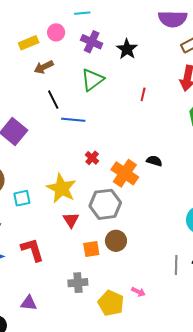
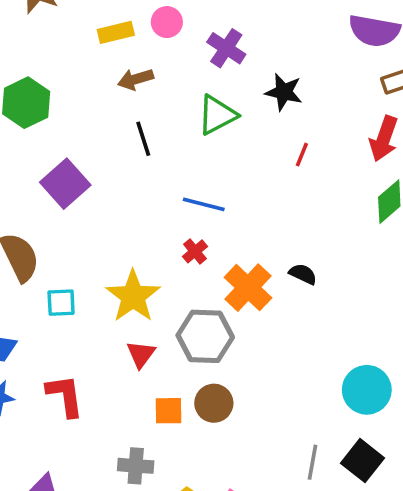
black star: (127, 49) -> (284, 92), moved, turned -30
blue line: (73, 120) -> (204, 204), moved

